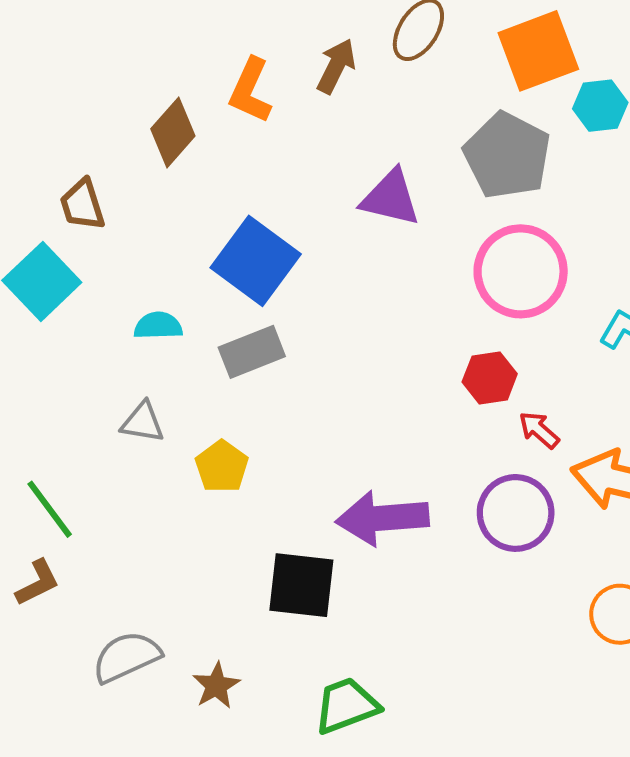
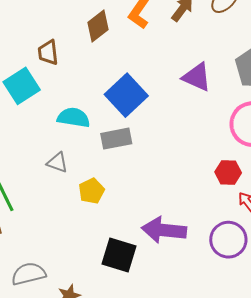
cyan semicircle: (158, 326) -> (74, 118), size x1.4

